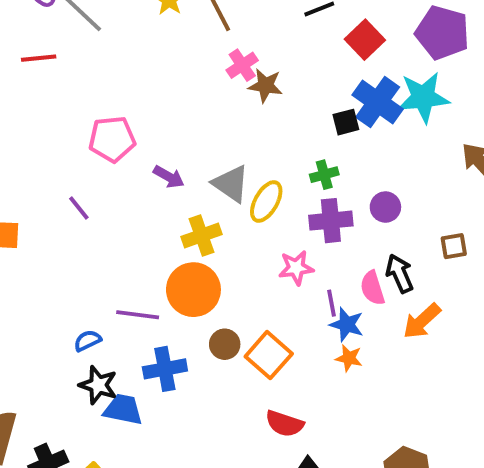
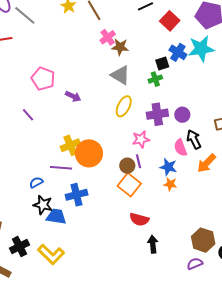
blue cross: (378, 102) -> (178, 52), size x0.7
pink pentagon: (112, 139) -> (43, 79), turned 30
green cross: (324, 175) -> (155, 79), moved
gray triangle: (231, 184) -> (120, 75), moved
purple circle: (385, 207) -> (182, 115), moved
yellow cross: (201, 236) -> (70, 145), moved
purple line: (331, 303) -> (139, 161), moved
brown circle: (225, 344) -> (127, 166), moved

